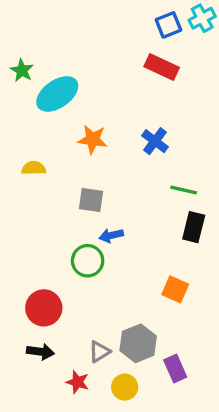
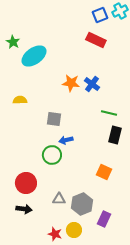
orange star: (93, 139) -> (71, 83), moved
gray triangle: (99, 352) -> (59, 199), moved, turned 32
purple rectangle: (175, 369) -> (104, 219), turned 49
red star: (77, 382) -> (55, 234), moved

